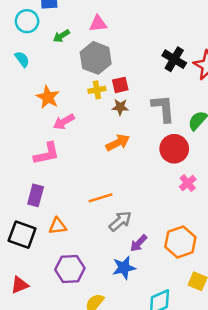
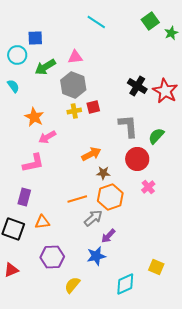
green arrow: (61, 36) -> (45, 67), size x1.5
brown star: (120, 107) -> (103, 173), moved
orange hexagon: (180, 242) -> (110, 197), moved

